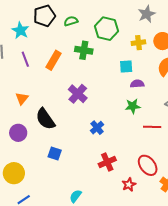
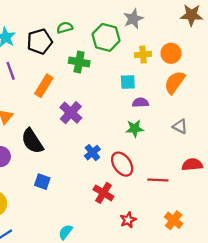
gray star: (147, 14) -> (133, 19), moved
black pentagon: (44, 16) -> (40, 42), moved
orange rectangle: (53, 60) -> (44, 86), moved
red line: (152, 127) -> (158, 180), moved
red cross: (107, 162) -> (103, 193), turned -36
red ellipse: (148, 165) -> (122, 164), moved

